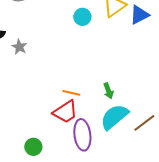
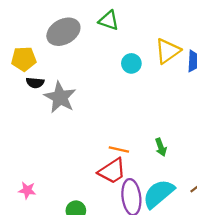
gray star: (19, 47) -> (60, 97), size x1.8
cyan semicircle: (114, 117) -> (159, 194), moved

